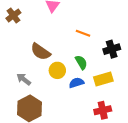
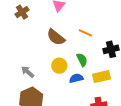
brown semicircle: (41, 52) -> (56, 37), moved

